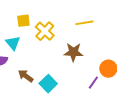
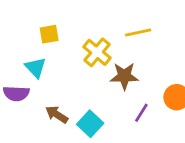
yellow cross: (45, 31) -> (97, 52), moved
purple line: (93, 83) -> (141, 113), moved

